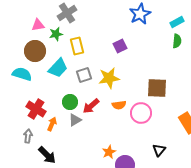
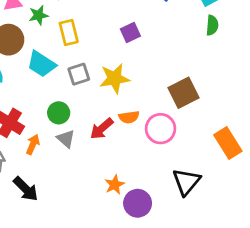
cyan trapezoid: (58, 68) -> (41, 64), turned 80
brown square: (157, 88) -> (183, 93), turned -30
red arrow: (91, 106) -> (102, 129), moved
gray triangle: (75, 120) -> (66, 139), turned -48
black triangle: (159, 150) -> (186, 182), size x1.5

